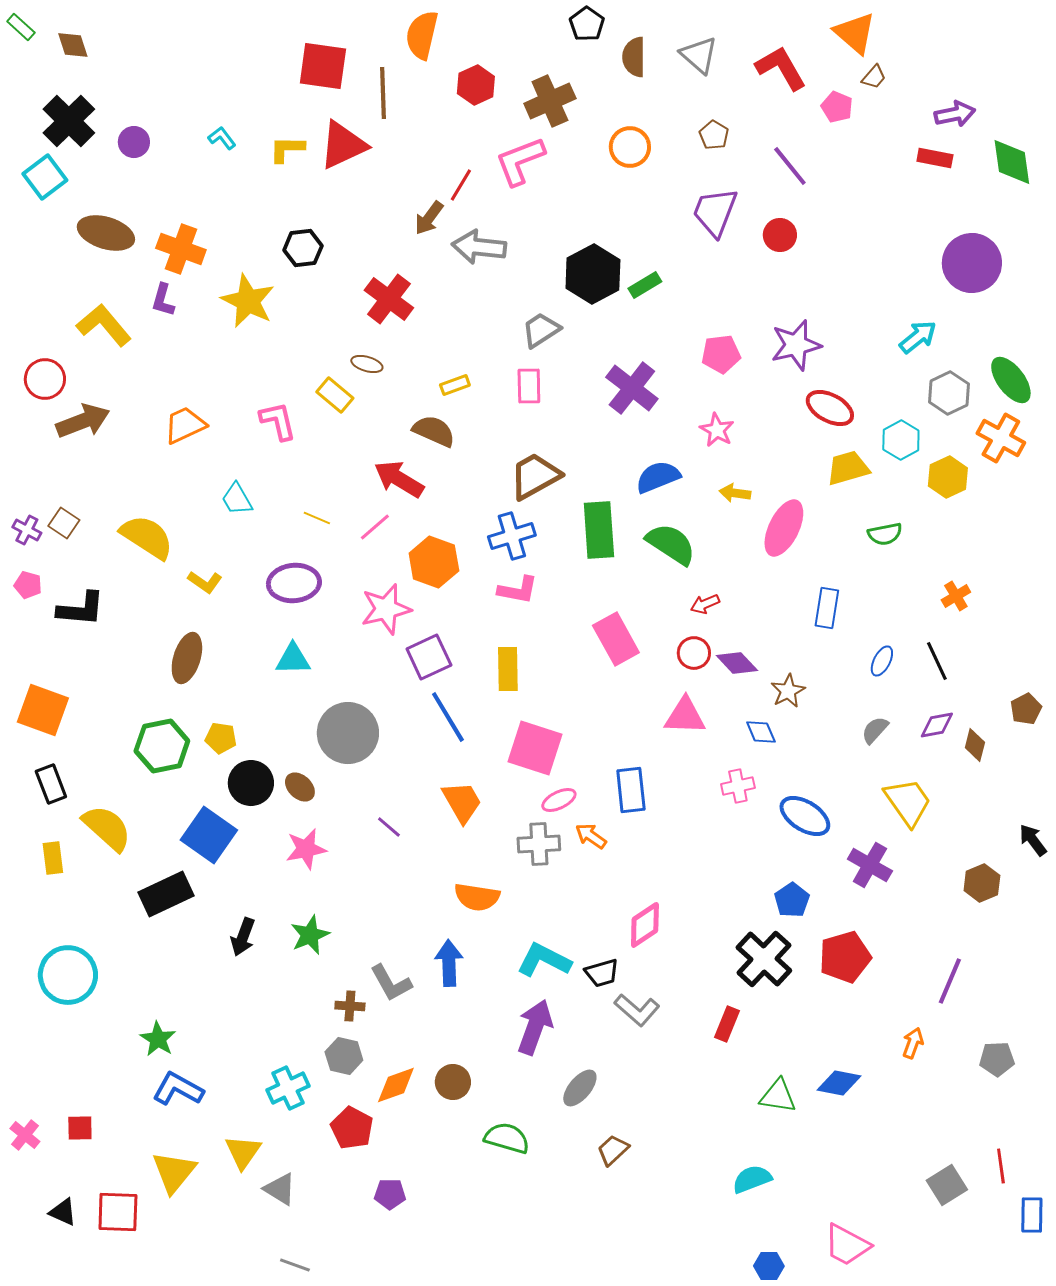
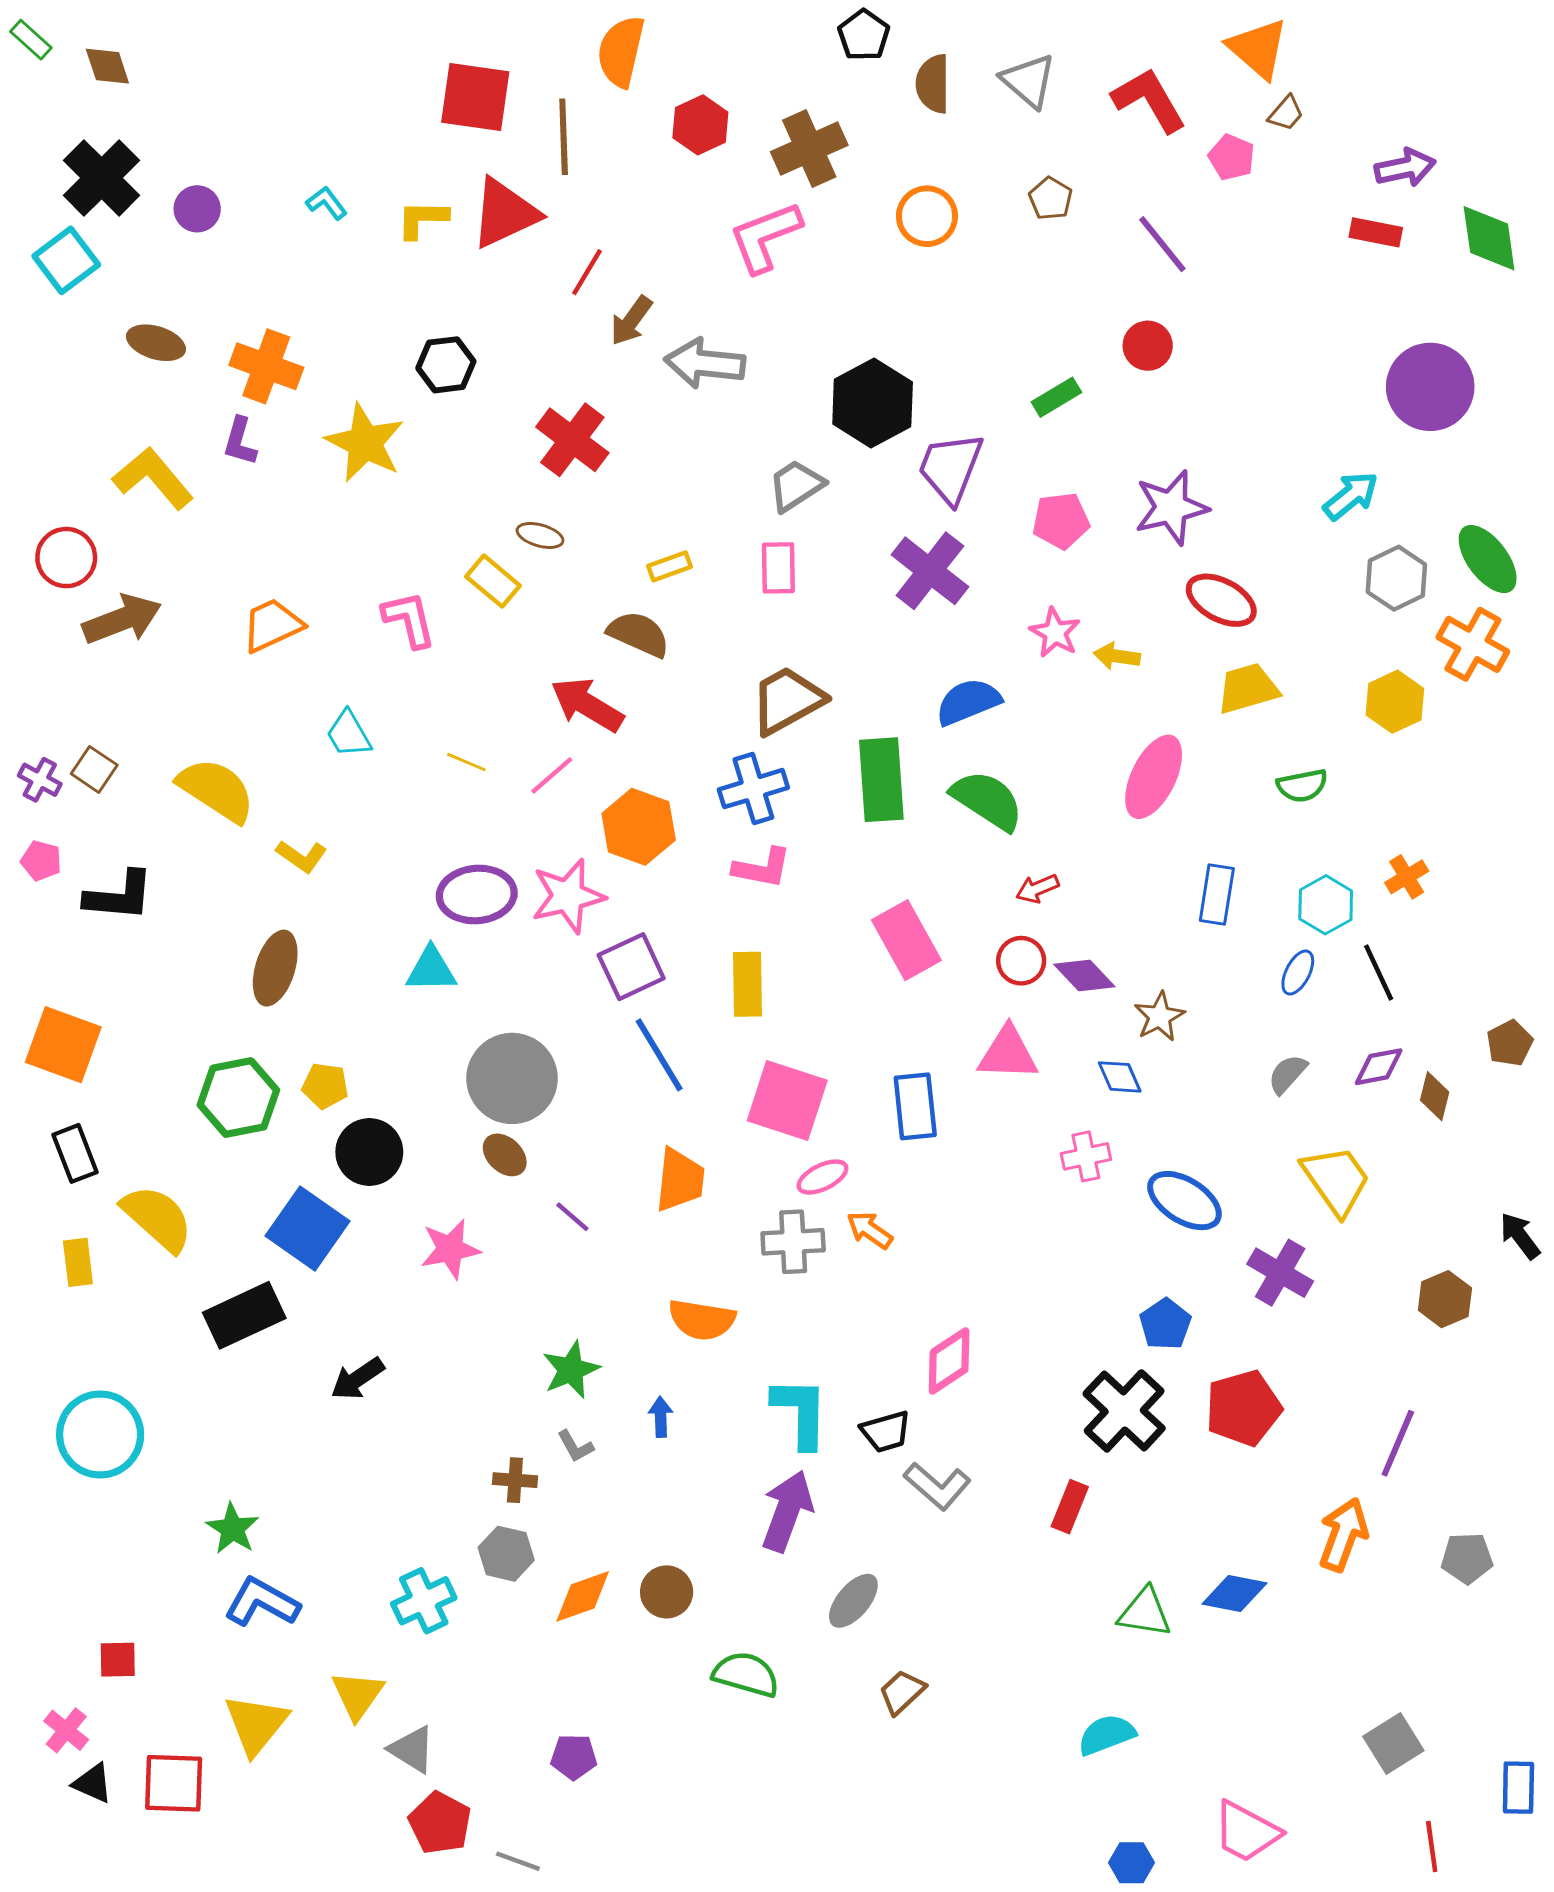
red line: (461, 185) -> (587, 272), moved
purple trapezoid: (715, 212) -> (951, 468), moved
brown ellipse: (106, 233) -> (156, 343), size x0.7
green rectangle: (645, 285) -> (1056, 397), moved
cyan hexagon: (901, 440) -> (1326, 905), moved
yellow arrow: (735, 493) -> (1117, 656), moved
purple ellipse: (294, 583) -> (477, 895), moved
brown ellipse: (300, 787) -> (505, 1155), moved
blue rectangle: (631, 790) -> (915, 1106), moved
orange trapezoid: (462, 802) -> (680, 1180), turned 36
green star: (310, 935) -> (571, 1370), moved
black arrow: (243, 937) -> (358, 1379), turned 36
cyan L-shape: (544, 960) -> (800, 1412), turned 64
blue arrow: (449, 963) -> (661, 1417), size x0.6
gray L-shape: (391, 983) -> (575, 1446), size x0.6
orange arrow: (913, 1043) -> (1343, 1535), size x1.6
red pentagon: (352, 1128) -> (440, 1823), moved
pink cross: (25, 1135) -> (66, 1730), moved
red line: (1001, 1166) -> (1432, 1846), moved
gray line: (295, 1265) -> (518, 1861), moved

